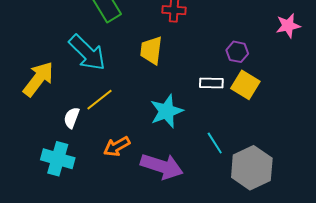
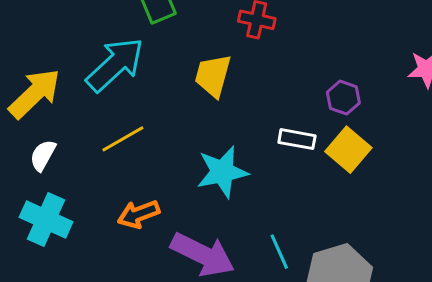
cyan arrow: (87, 53) -> (115, 65), turned -96
white semicircle: (72, 118) -> (43, 155), moved
cyan line: (215, 143) -> (279, 252), moved

